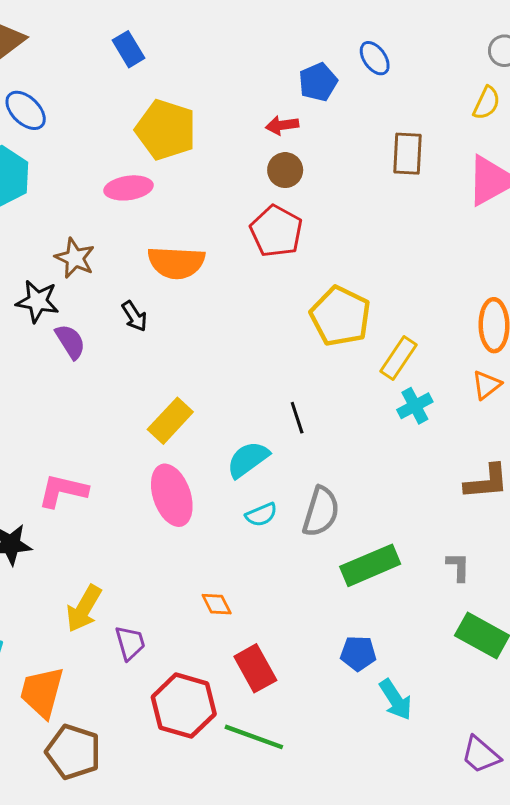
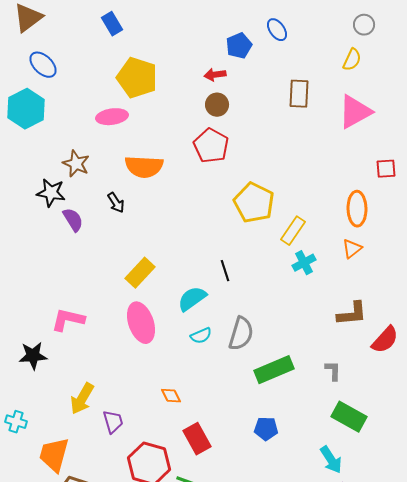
cyan arrow: (396, 700) -> (331, 460), moved

